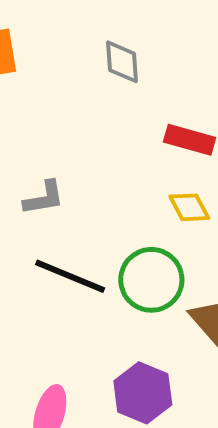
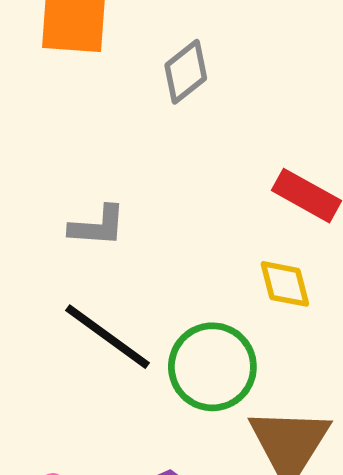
gray diamond: (122, 62) -> (186, 72), moved, turned 42

